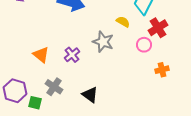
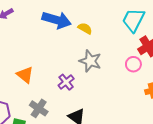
yellow semicircle: (123, 22) -> (85, 28), moved
purple cross: (72, 55) -> (66, 82), moved

